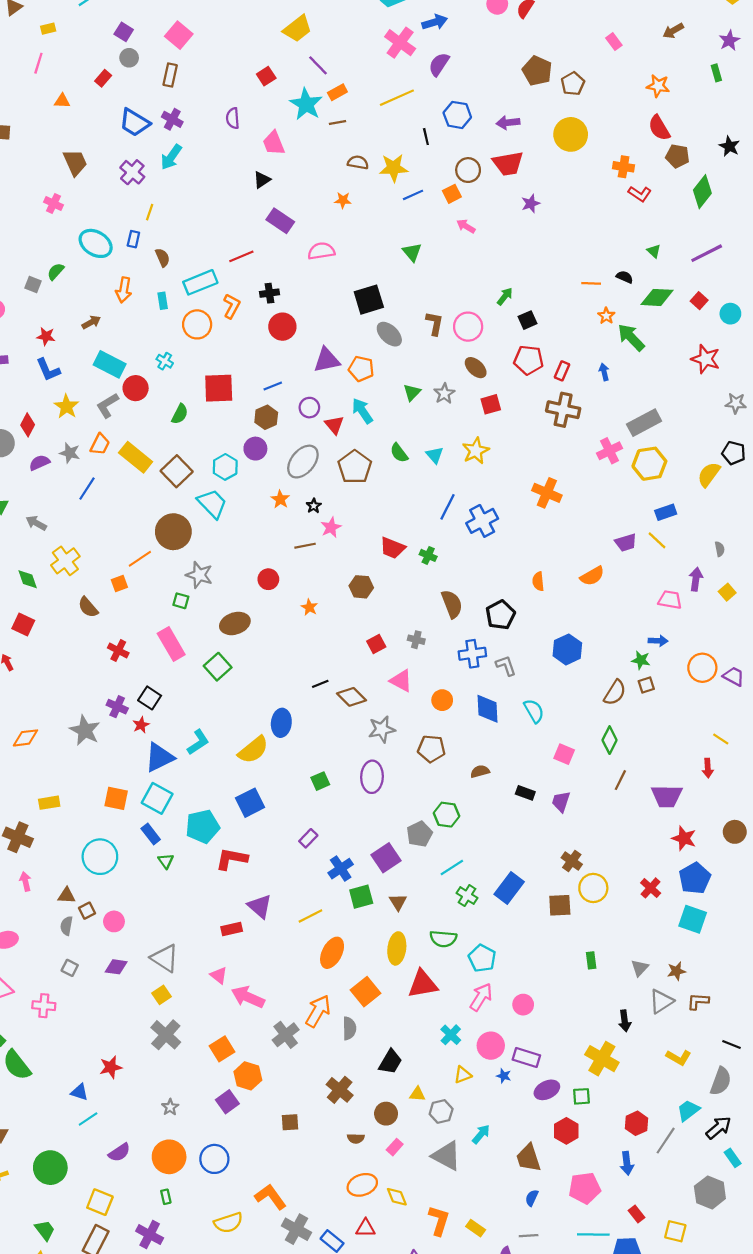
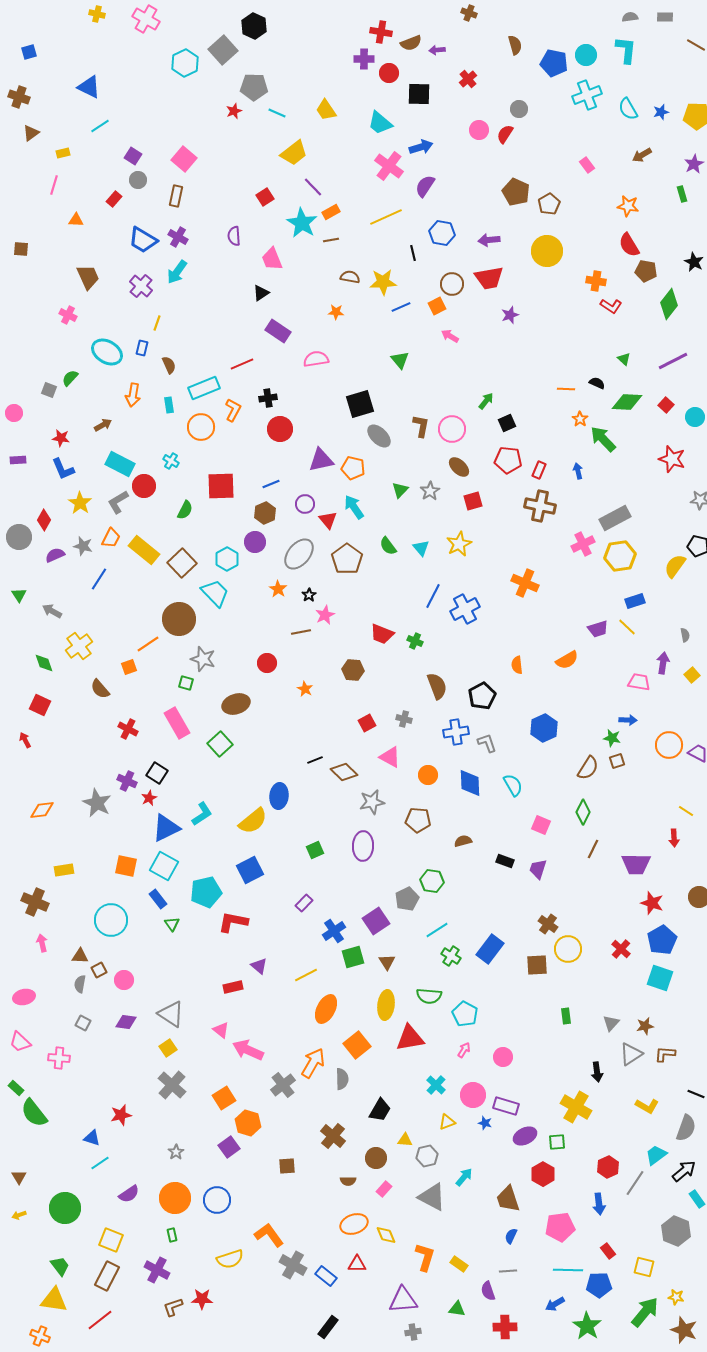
purple triangle: (260, 906) -> (259, 966), size x0.7
pink arrow: (481, 997) -> (464, 1050), size x0.6

